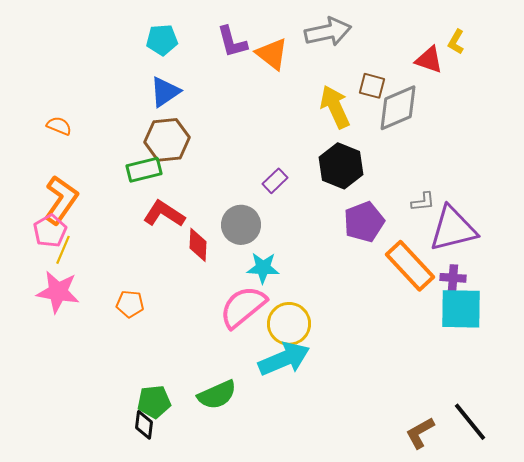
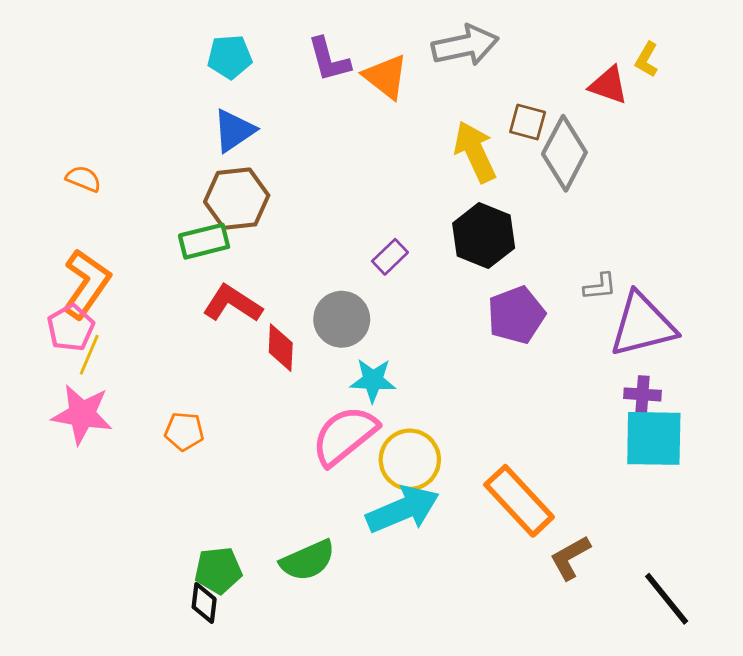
gray diamond: (398, 108) -> (564, 153), turned -39
orange rectangle: (410, 266) -> (519, 501), moved
brown L-shape: (420, 433) -> (570, 558), moved

